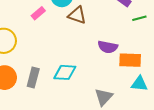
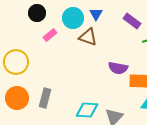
cyan diamond: (65, 72) -> (87, 110), moved

